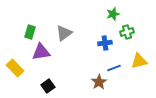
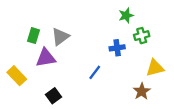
gray triangle: (64, 33) -> (60, 37), moved
blue line: (114, 68) -> (95, 72), moved, turned -32
brown star: (99, 82) -> (142, 91), moved

